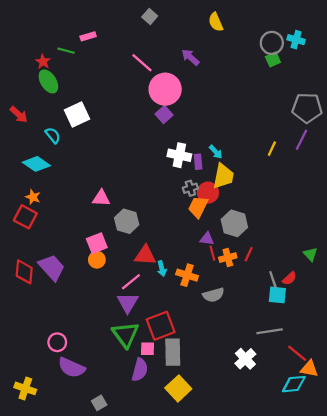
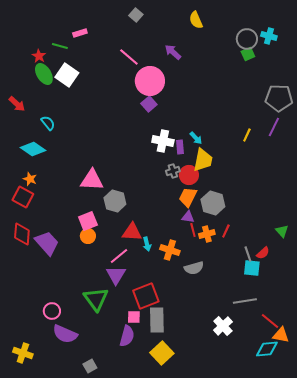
white square: (77, 114) -> (67, 75), moved, turned -30
pink triangle: (101, 198) -> (92, 180), size x1.4
orange trapezoid: (198, 207) -> (188, 197), moved
red diamond: (24, 272) -> (22, 234), moved
green triangle: (125, 335) -> (96, 299), moved

